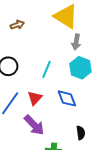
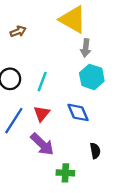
cyan line: (46, 69) -> (42, 82), moved

